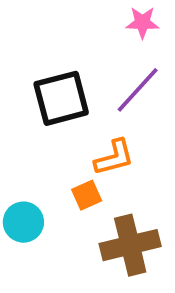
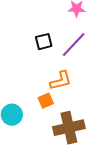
black square: (61, 98) -> (44, 42), moved, size x0.6

